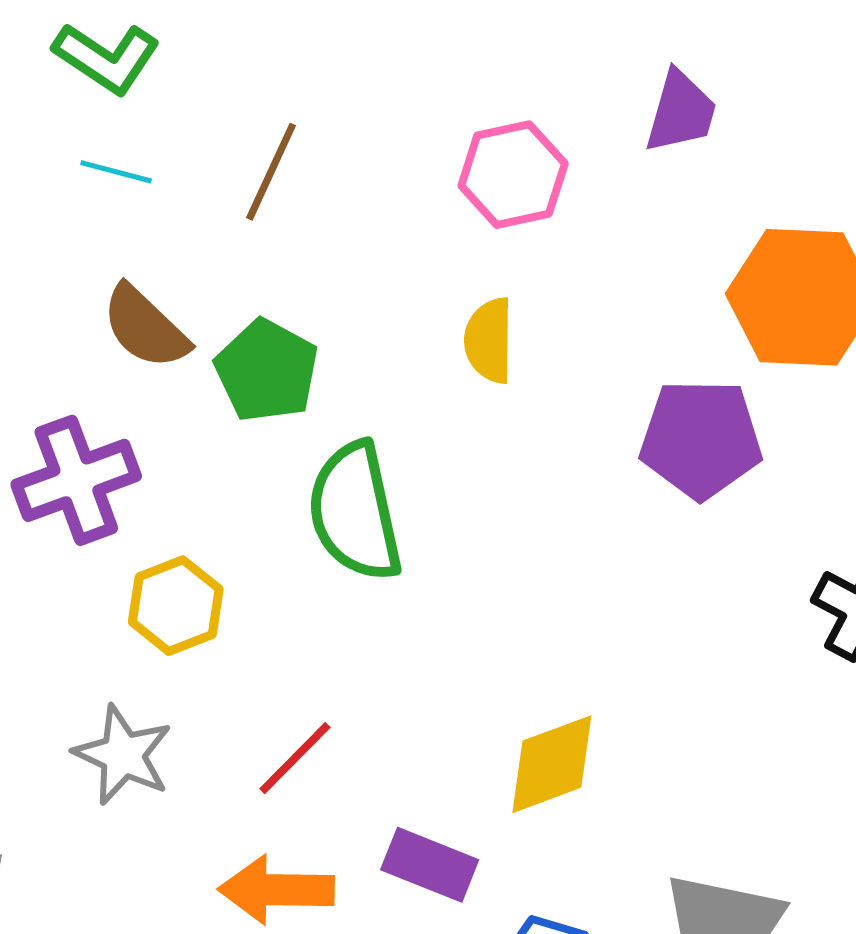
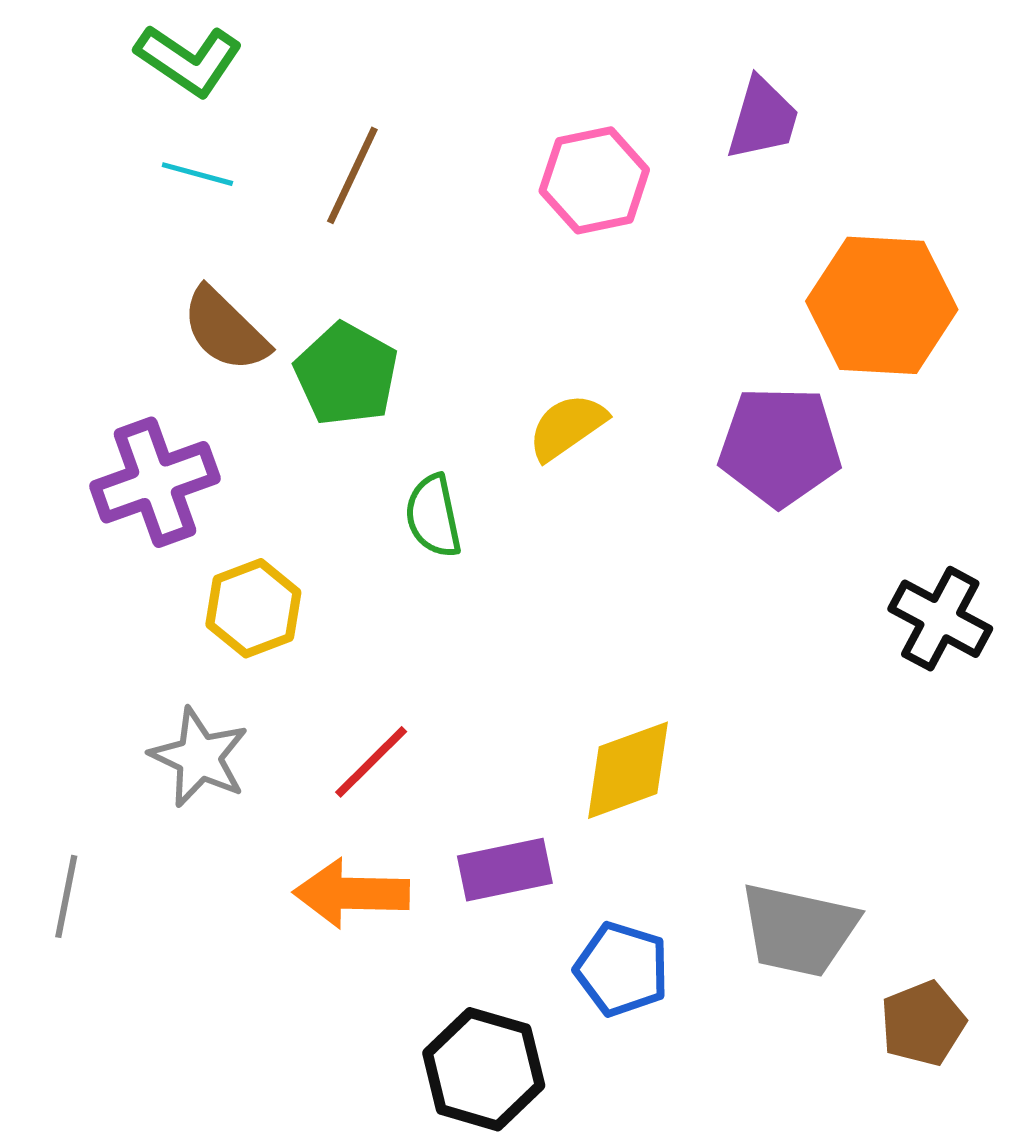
yellow semicircle: (489, 340) -> (567, 427), moved, turned 54
green semicircle: (355, 512) -> (433, 516), size x0.6
purple rectangle: (430, 865) -> (505, 870), turned -34

